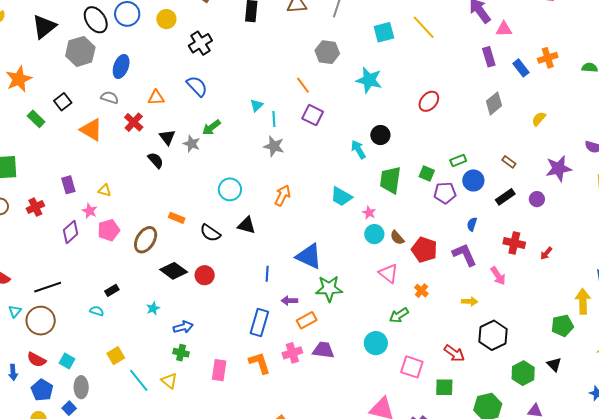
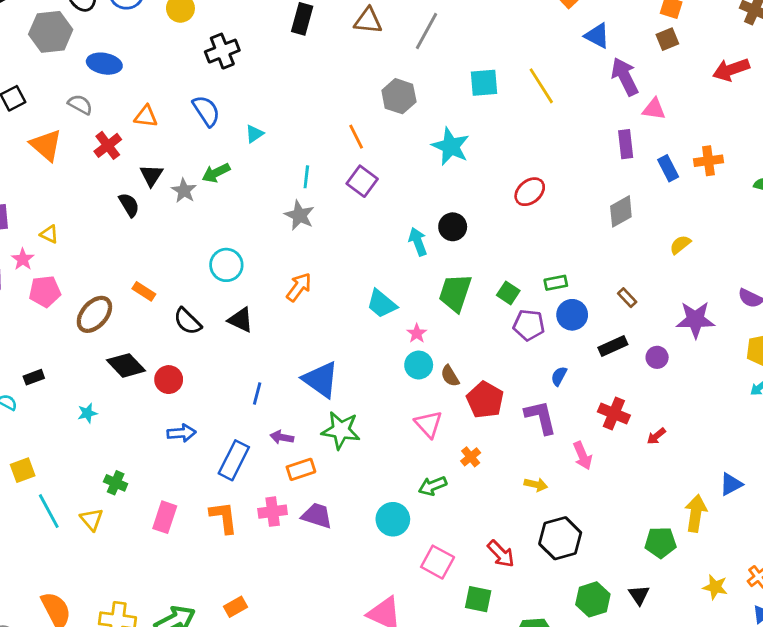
blue ellipse: (121, 66) -> (104, 64), turned 70
cyan triangle: (257, 105) -> (254, 134), moved
blue arrow: (183, 327) -> (181, 433), moved

